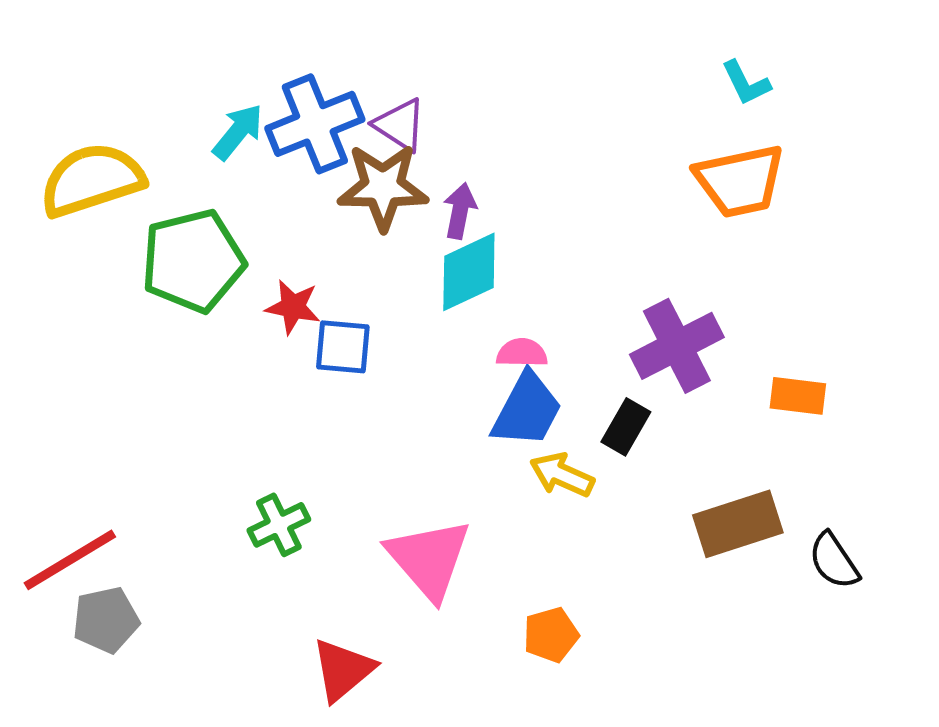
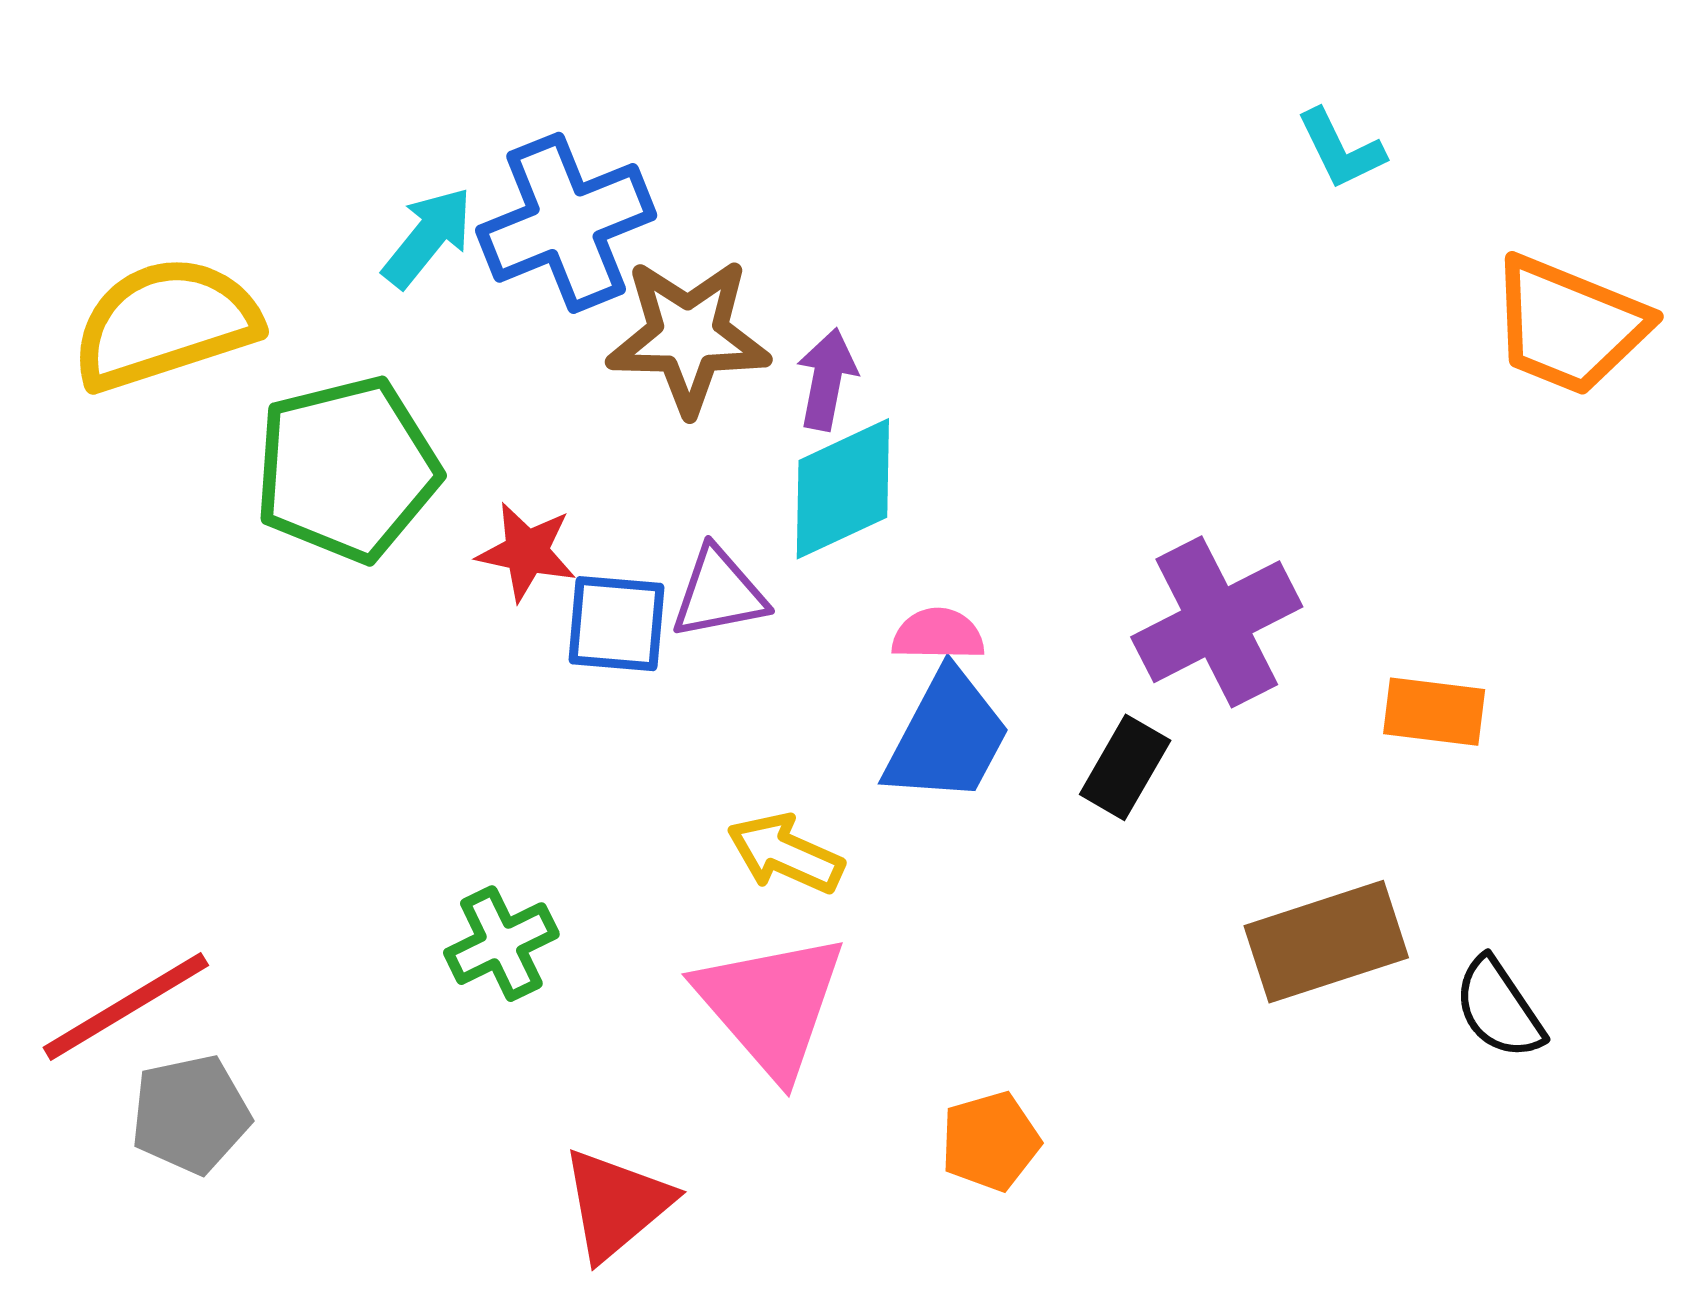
purple triangle: (400, 125) -> (719, 593), moved, turned -44
orange trapezoid: (740, 181) -> (1569, 325), moved, turned 34
yellow arrow: (562, 475) -> (785, 854), moved

